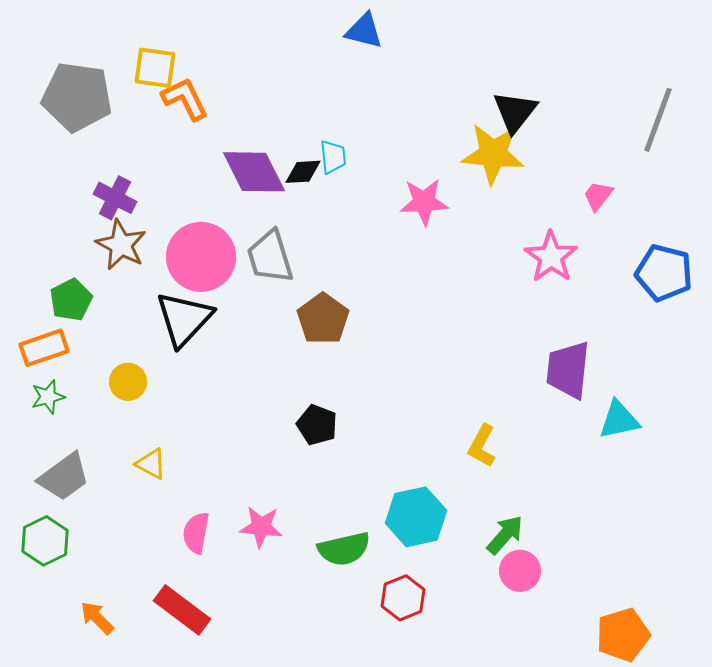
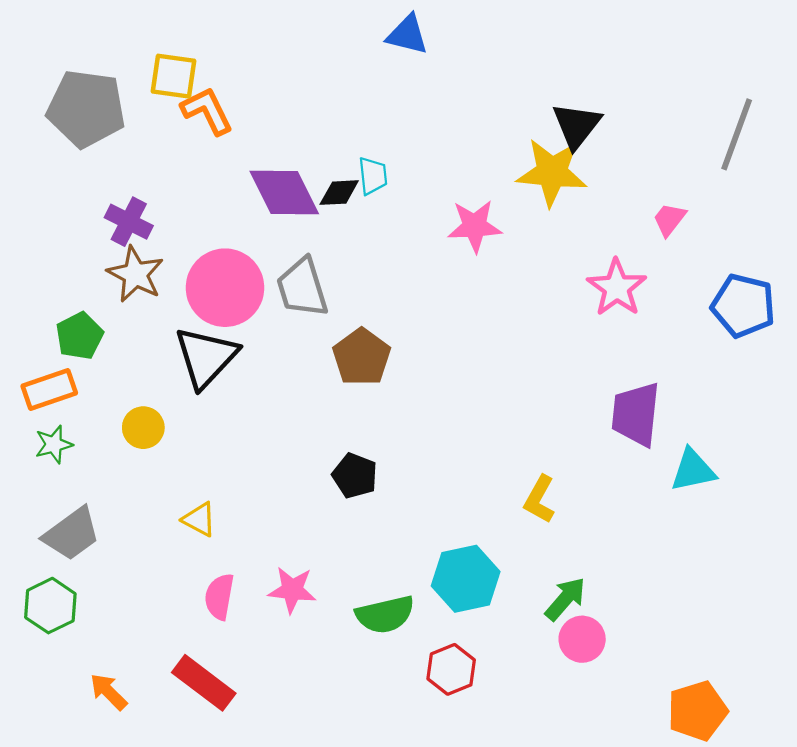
yellow triangle: (151, 464) -> (199, 519), moved

